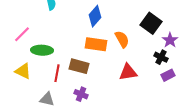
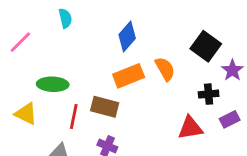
pink line: (22, 34) -> (20, 42), moved
orange rectangle: (96, 44) -> (129, 76), turned -30
black cross: (161, 57) -> (209, 94), moved, turned -32
red triangle: (128, 72) -> (190, 128), moved

